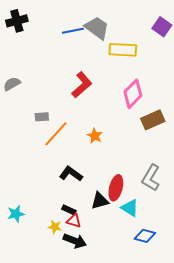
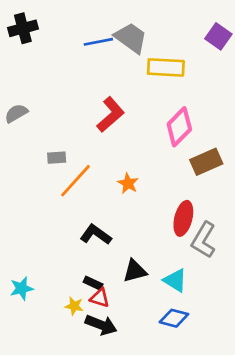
red ellipse: (116, 188) -> (183, 218), moved
blue diamond: (145, 236) -> (174, 318), moved

